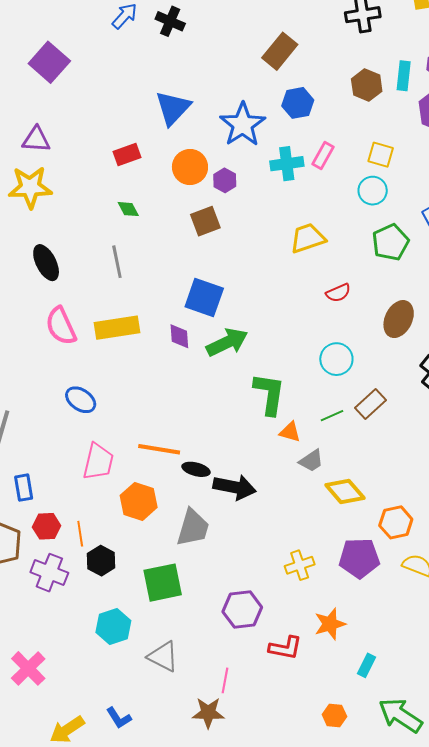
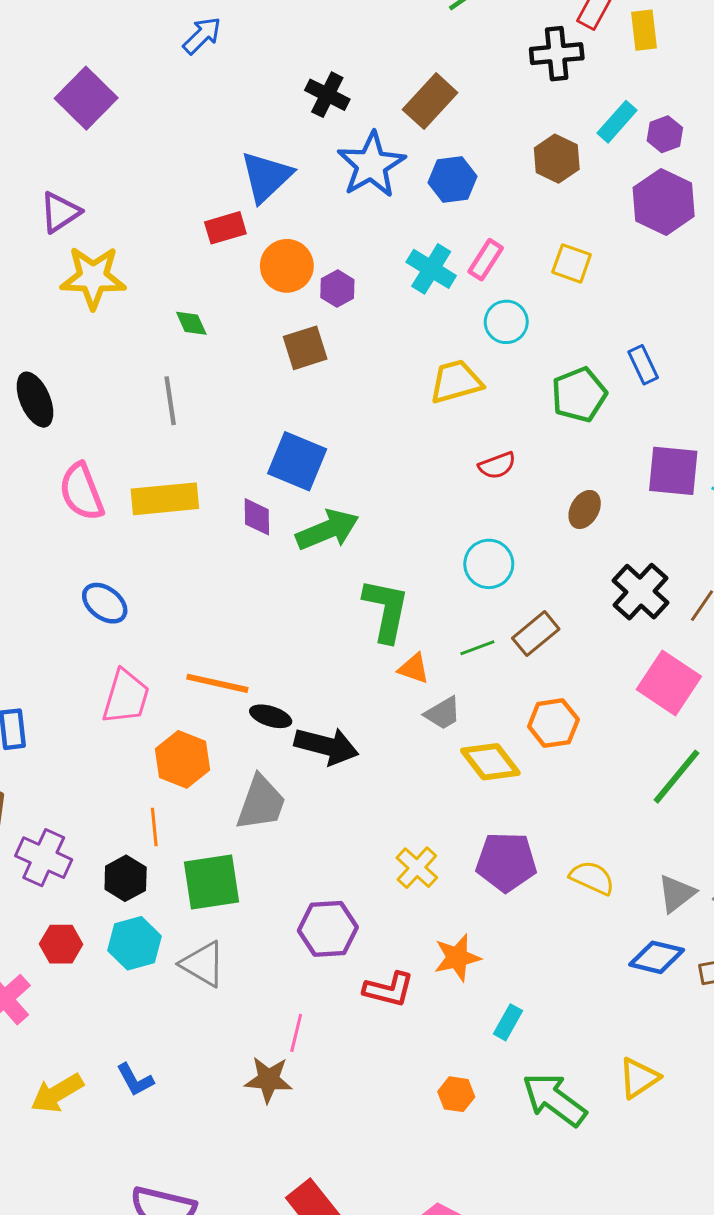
black cross: (170, 21) -> (327, 95), moved
cyan rectangle: (404, 76) -> (617, 122), moved, turned 32
blue star: (243, 125) -> (371, 165), moved
purple triangle: (36, 140) -> (60, 212), turned -40
red rectangle: (127, 154) -> (225, 228), moved
cyan cross: (287, 164) -> (431, 269), turned 36
yellow star: (30, 187) -> (93, 277), moved
cyan circle: (373, 191) -> (506, 322), moved
black ellipse: (46, 263) -> (35, 400), moved
brown ellipse: (399, 319) -> (585, 509), size x0.7
orange hexagon: (396, 522) -> (553, 723), moved
red hexagon: (46, 526) -> (61, 944), moved
orange line: (80, 534) -> (154, 827), moved
black hexagon: (101, 561) -> (126, 878), moved
yellow cross: (300, 565) -> (417, 868), turned -32
gray triangle: (163, 657) -> (203, 964), moved

